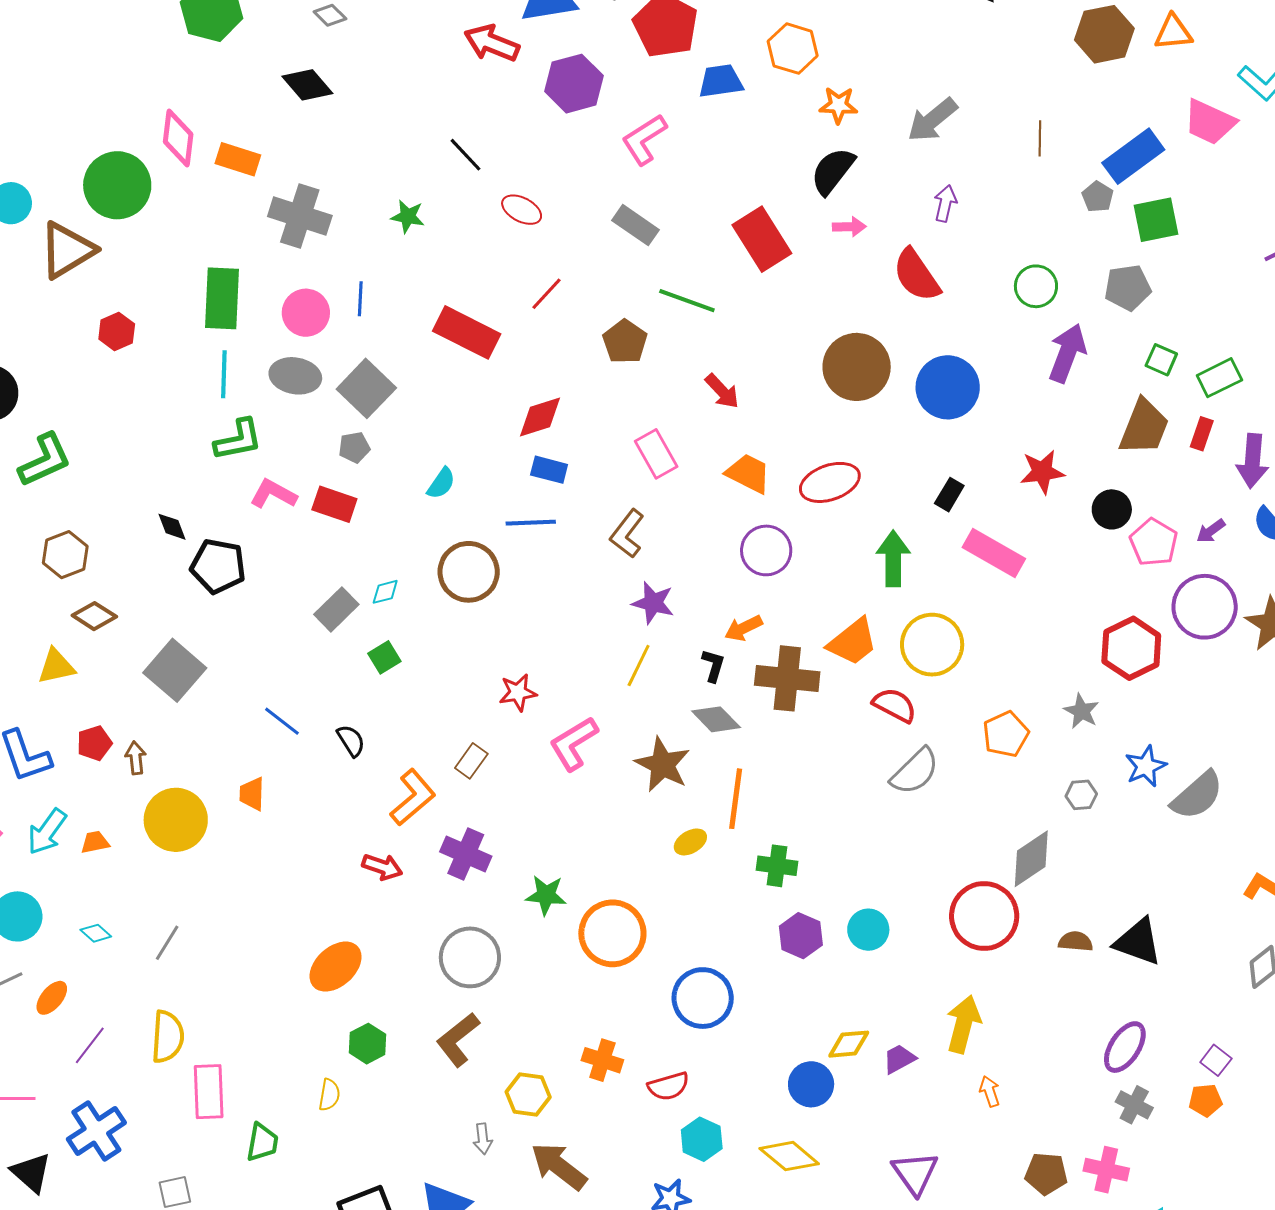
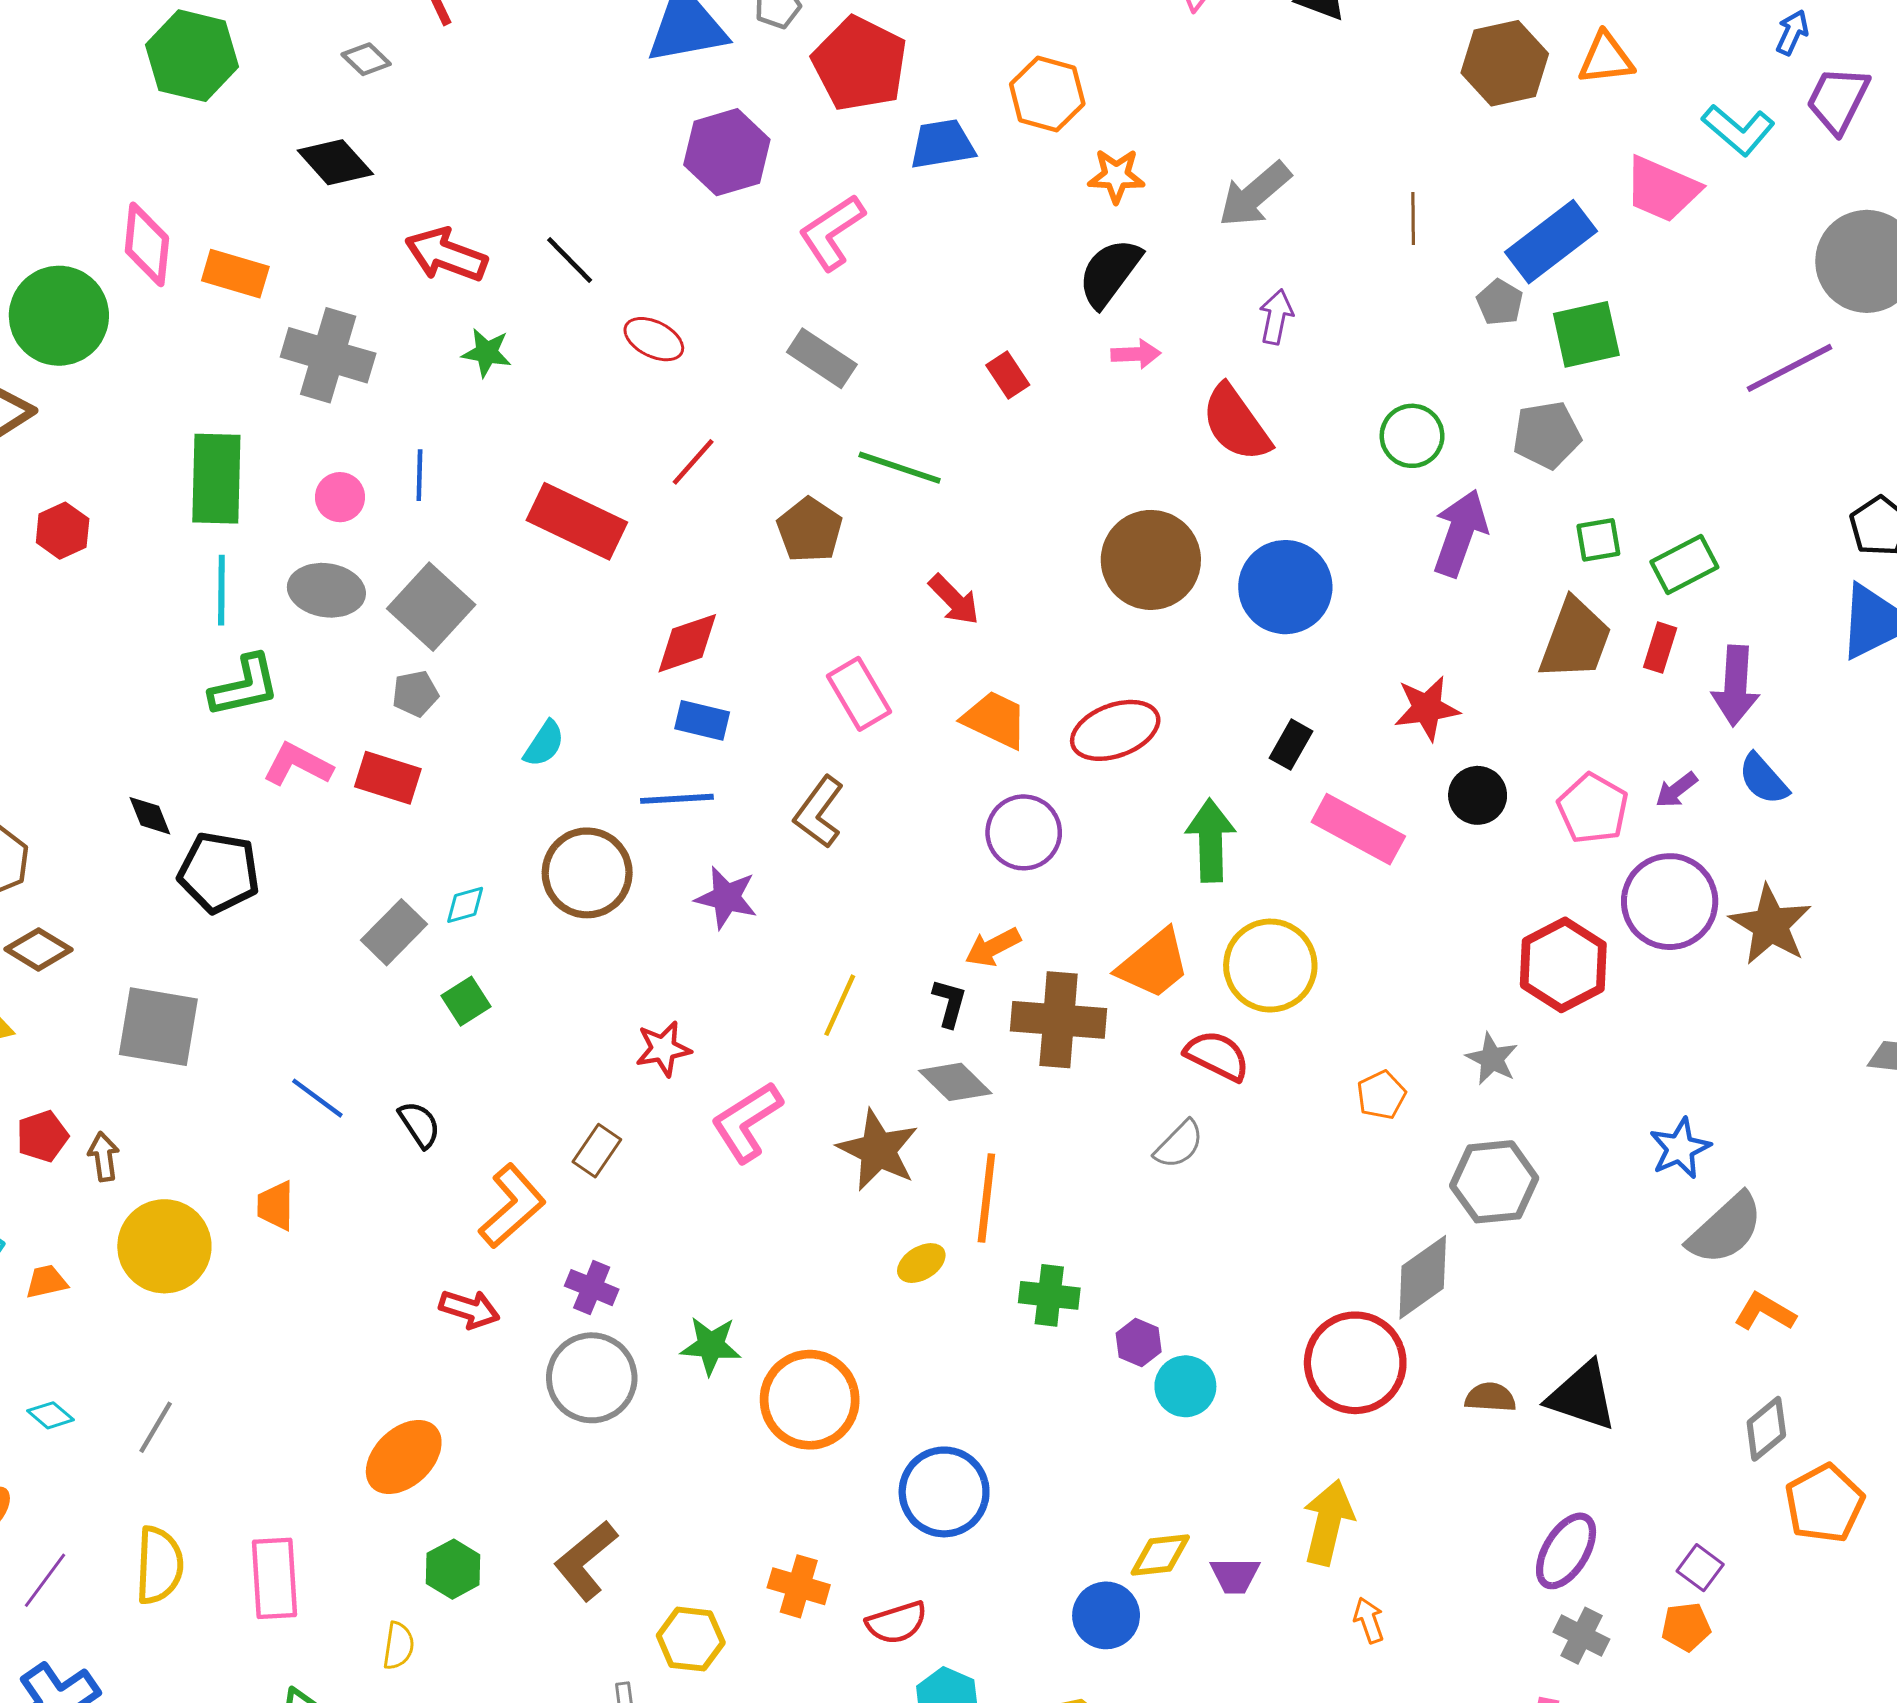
red arrow: (492, 43) -> (446, 255), moved
red rectangle: (762, 239) -> (1008, 375), size x0.5
pink circle: (306, 313) -> (340, 497), size x0.7
green square: (1161, 360) -> (1598, 540), turned -32
black circle: (1112, 509) -> (1478, 795), moved
purple star: (653, 603) -> (726, 898), moved
gray square: (175, 670) -> (158, 1027), turned -30
orange pentagon: (1006, 734) -> (1381, 1095), size x0.7
blue star: (1146, 766) -> (1680, 1148), moved
gray semicircle: (915, 771) -> (1179, 1144), moved, size x0.7
gray hexagon: (1081, 795) -> (1494, 1182), size x1.8
gray semicircle: (1197, 795) -> (1725, 1229), moved
purple cross: (466, 854) -> (592, 1288), size x0.7
purple hexagon: (801, 936) -> (1139, 1343), moved, size x0.7
gray circle: (470, 957) -> (592, 1378), moved
purple trapezoid: (899, 1059) -> (1235, 1575), turned -150
pink rectangle: (209, 1092) -> (275, 1578), moved

